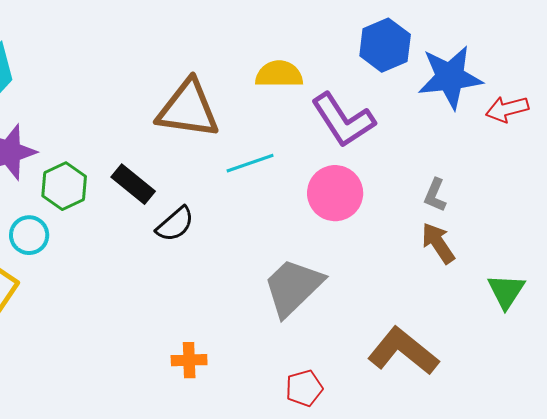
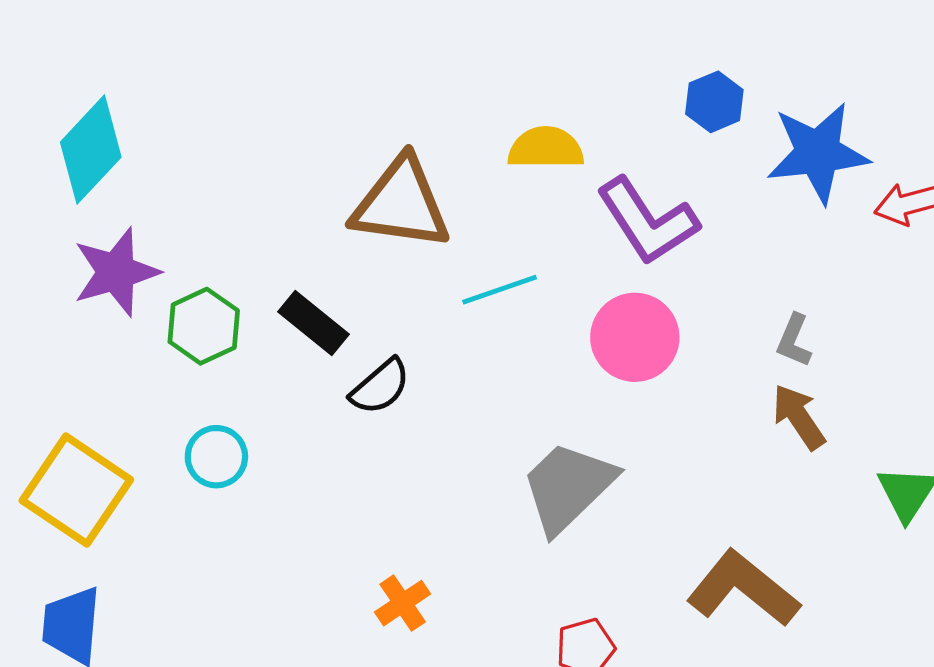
blue hexagon: (385, 45) -> (714, 102), size x0.7
cyan circle: (29, 235) -> (216, 457), moved
orange cross: (189, 360) -> (403, 603), turned -32

